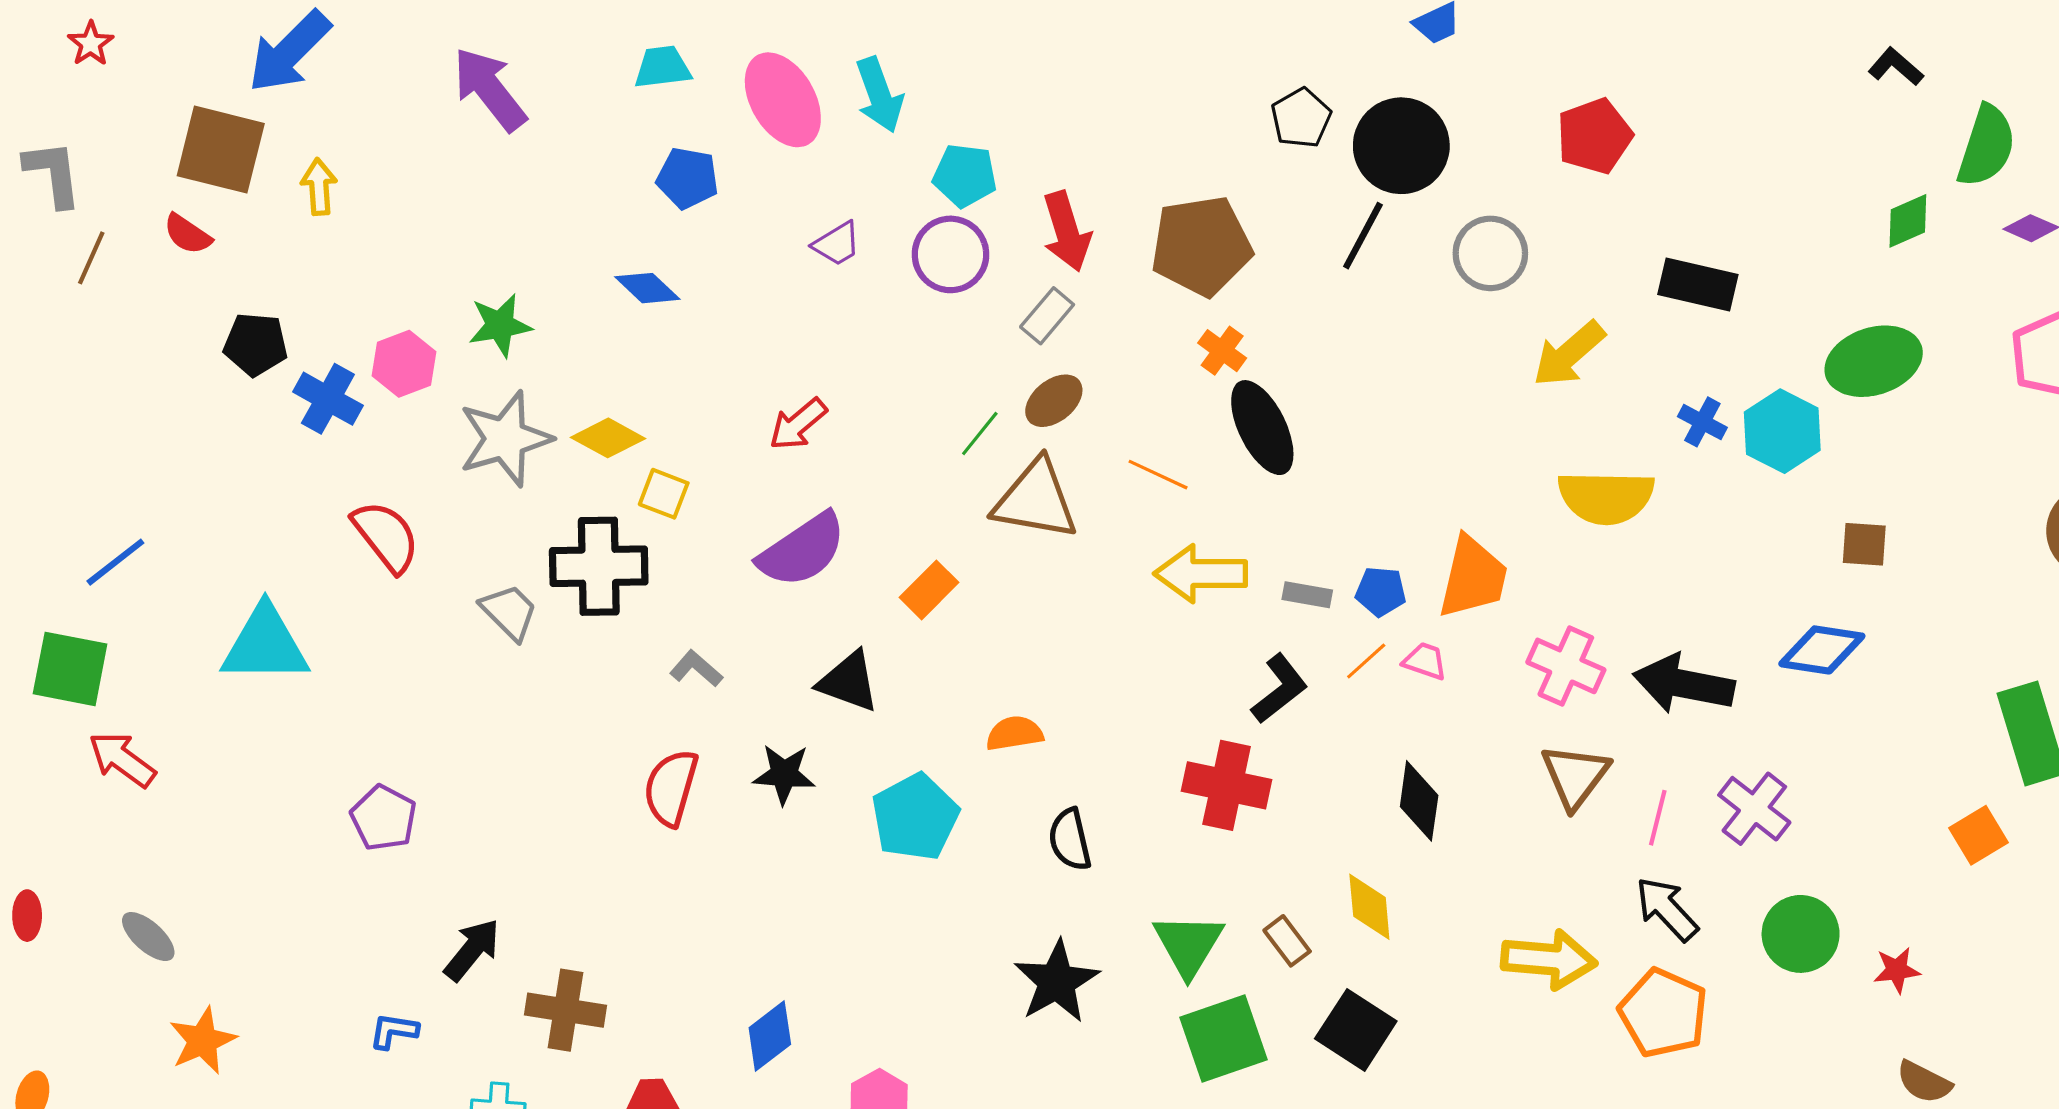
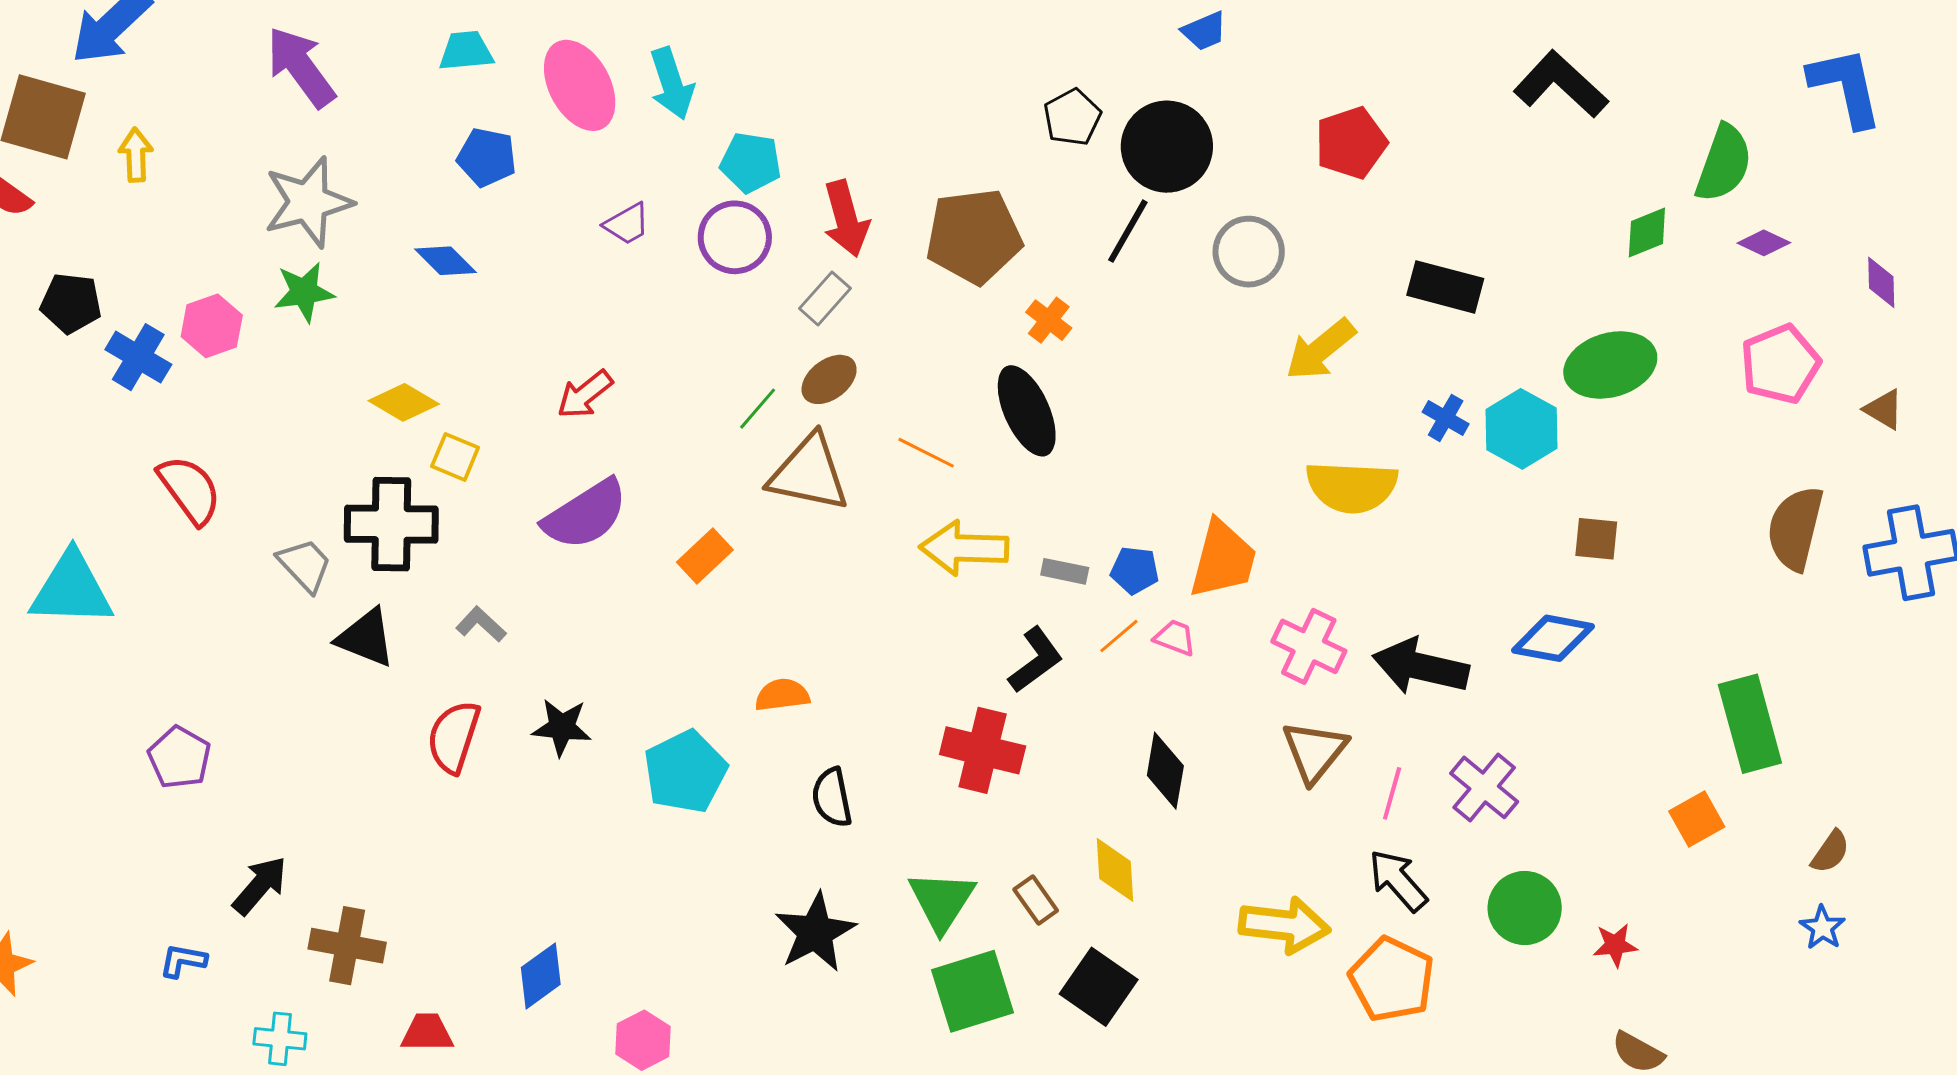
black L-shape: (1896, 67) -> (1561, 84), moved, size x1.8
orange cross: (1222, 351) -> (1049, 320), moved
gray star: (505, 439) -> (308, 202), moved
black triangle: (849, 682) -> (366, 638), moved

